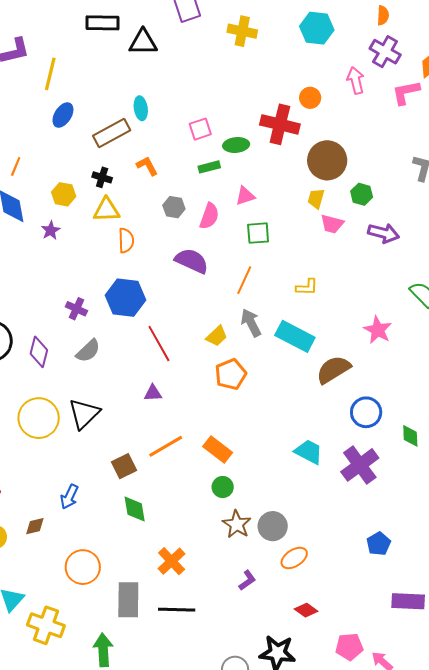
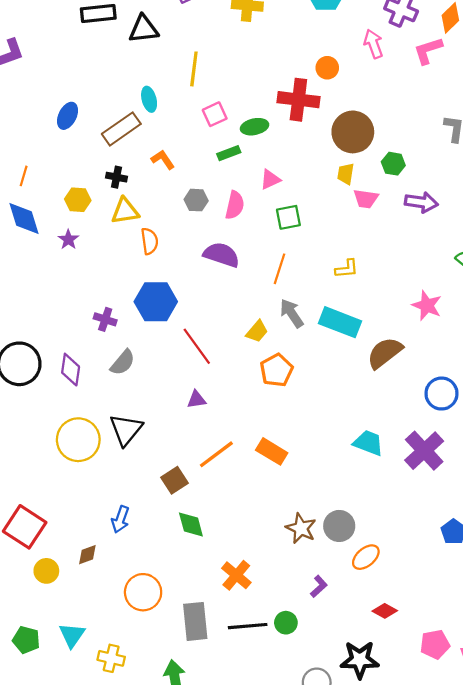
yellow line: (50, 74) -> (194, 69), moved
blue circle: (366, 412) -> (441, 394), moved
green circle: (223, 487) -> (286, 623), moved
yellow cross: (46, 625) -> (111, 658), size x0.7

